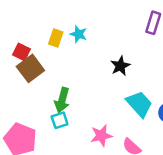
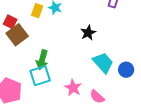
cyan square: (60, 120) -> (40, 76), size x1.5
pink star: (101, 136) -> (73, 88), turned -30

